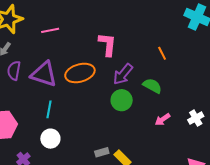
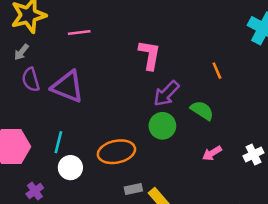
purple semicircle: (14, 71) -> (31, 80), turned -30
orange ellipse: (80, 73) -> (116, 152), moved
cyan line: (49, 109) -> (58, 142), moved

